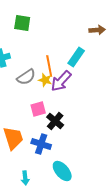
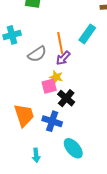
yellow star: (45, 80) -> (56, 77), moved
purple arrow: (61, 81) -> (63, 58), moved, size x0.7

